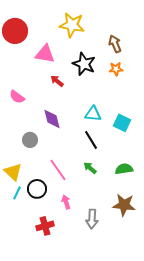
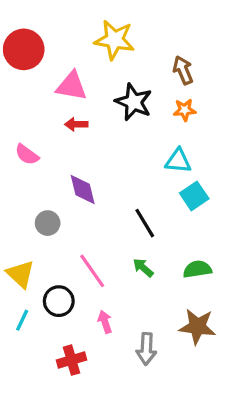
red arrow: (57, 81) -> (76, 124), moved, turned -40
cyan triangle: (93, 114) -> (178, 161), moved
cyan square: (122, 123) -> (194, 196), turned 30
cyan line: (17, 193) -> (22, 320), moved

